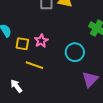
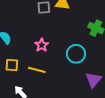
yellow square: (22, 44) -> (12, 65), moved

